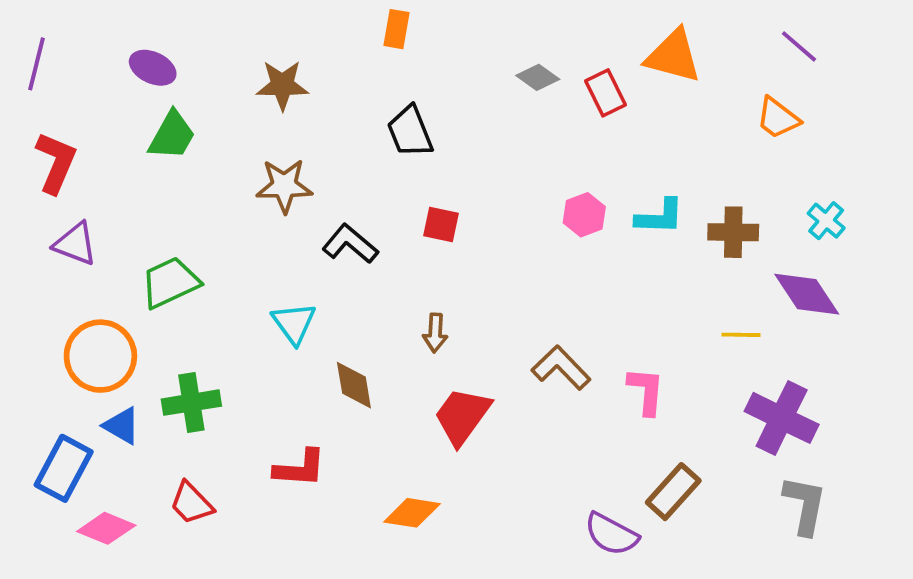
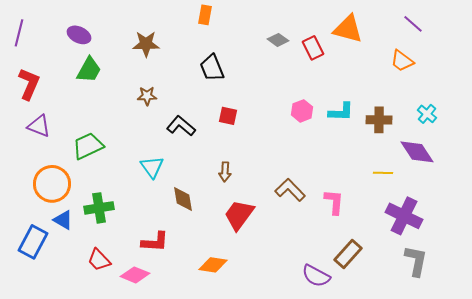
brown star: (284, 186) -> (147, 96), size x0.7
pink diamond: (106, 528) -> (135, 275), moved

